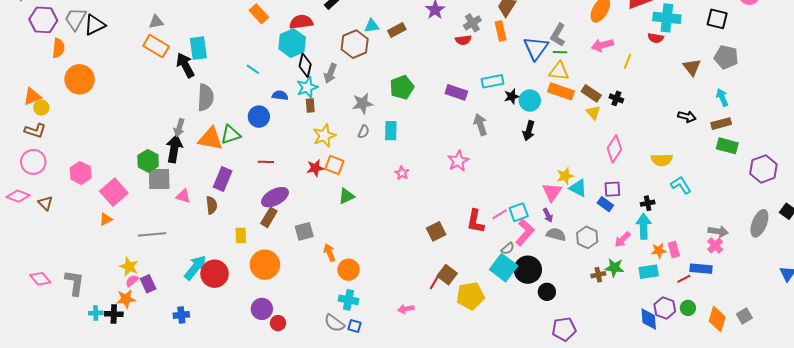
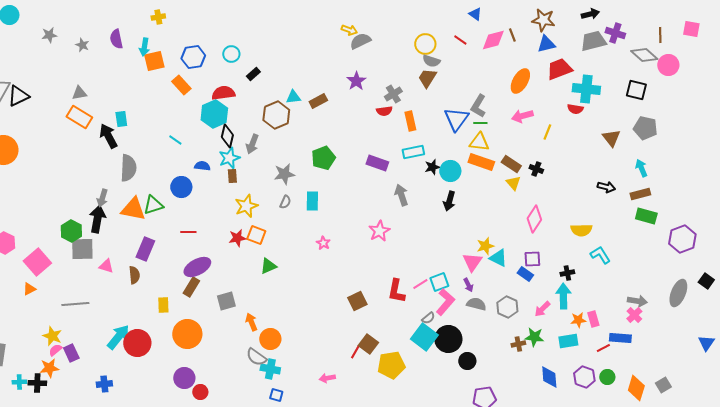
orange rectangle: (501, 31) -> (410, 121), moved
cyan rectangle: (198, 48) -> (121, 119), size x0.7
blue diamond: (649, 319) -> (549, 377), moved
gray semicircle: (334, 323) -> (256, 357), moved

